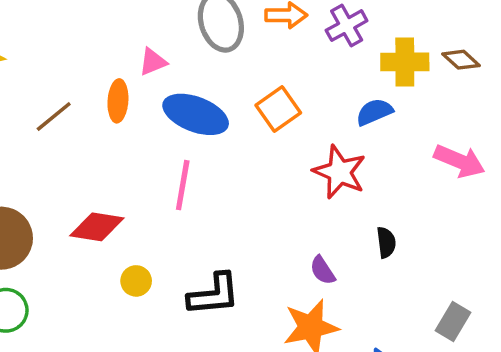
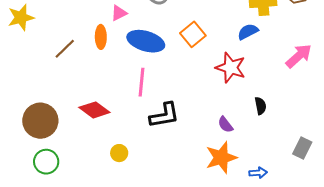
pink arrow: (459, 161) -> (299, 56), turned -60
red diamond: (97, 227) -> (94, 110), turned 32
yellow circle: (136, 281) -> (119, 153), moved
black L-shape: (214, 294) -> (164, 115), moved

